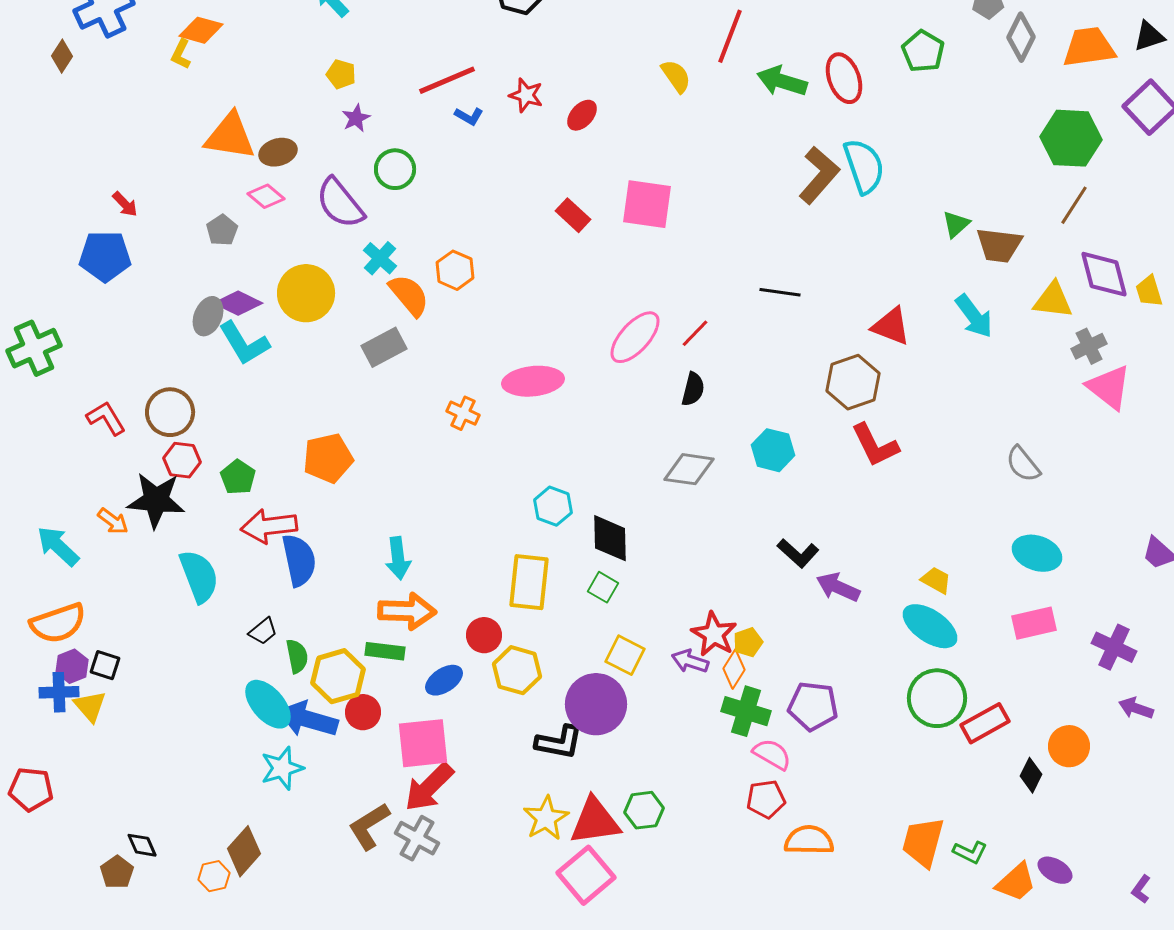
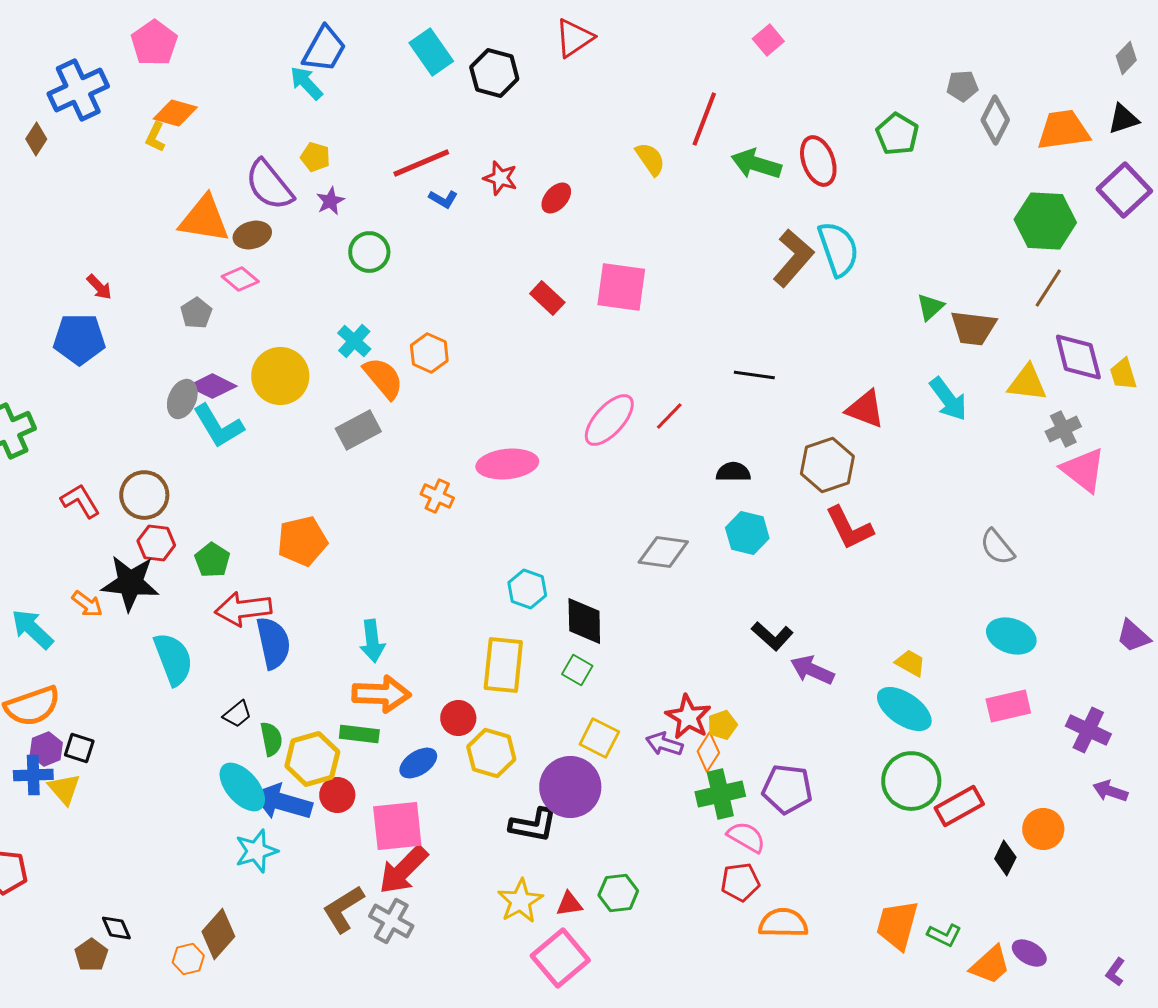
purple semicircle: (340, 203) -> (269, 185), moved
black semicircle: (693, 389) -> (733, 472), moved, turned -104
green cross: (746, 711) -> (720, 794), turned -30
red triangle: (595, 821) -> (569, 904), size x0.5

